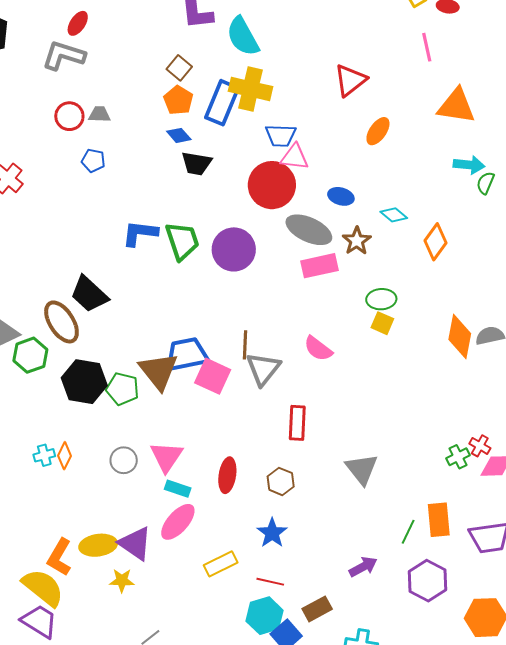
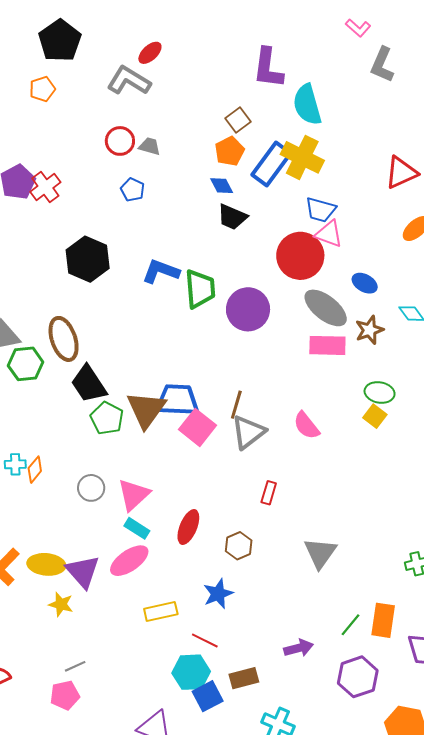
black trapezoid: (89, 294) -> (89, 384), moved
black hexagon: (84, 382) -> (88, 259), moved
red rectangle: (297, 423) -> (269, 493), size x0.7

